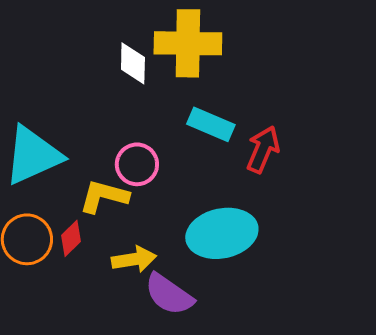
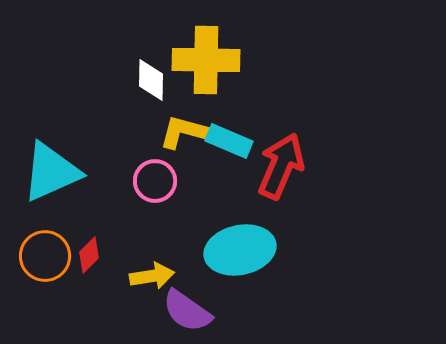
red arrow: (263, 149) -> (281, 166), size x1.4
yellow L-shape: (104, 196) -> (184, 132), moved

